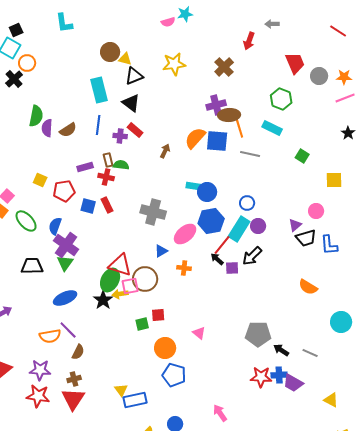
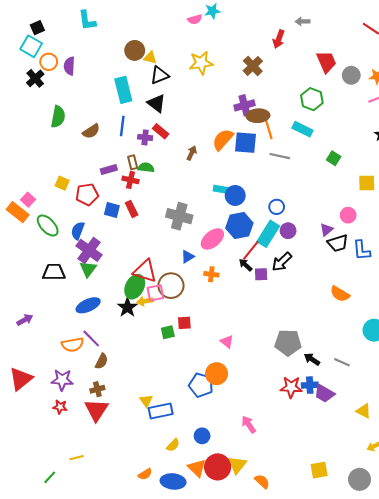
purple semicircle: (47, 128) -> (69, 66), moved
orange circle: (165, 348) -> (217, 374), moved
red star: (38, 396) -> (60, 407), size x0.6

